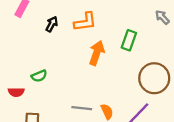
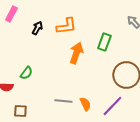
green semicircle: (39, 76) -> (26, 73), turned -32

